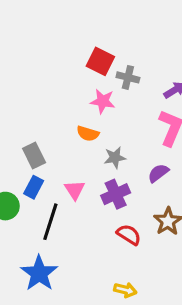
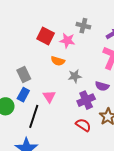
red square: (100, 61) -> (46, 36), moved
purple semicircle: (158, 173) -> (102, 86), turned -128
purple cross: (116, 194) -> (86, 100), moved

